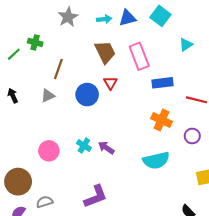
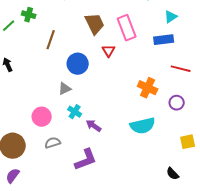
red triangle: (110, 83) -> (109, 51), moved
blue rectangle: (163, 83) -> (164, 40), moved
gray triangle: (48, 96) -> (65, 89), moved
purple arrow: (106, 148) -> (94, 126), moved
gray semicircle: (45, 202) -> (53, 143), moved

